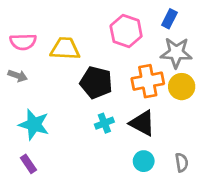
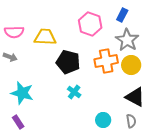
gray star: (176, 53) -> (127, 40), turned 30
cyan cross: (104, 123) -> (74, 92), turned -32
black triangle: (142, 123) -> (135, 97), moved

